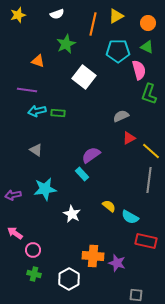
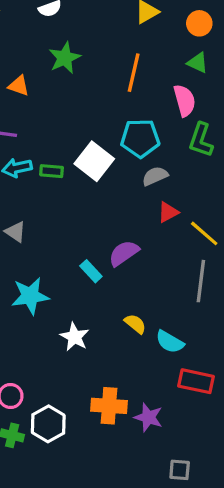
orange line: (93, 24) -> (134, 73), moved
cyan pentagon: (118, 51) -> (140, 138), moved
white square: (84, 77) -> (94, 161), moved
purple semicircle: (91, 155) -> (124, 253), moved
white hexagon: (69, 279) -> (48, 424), moved

